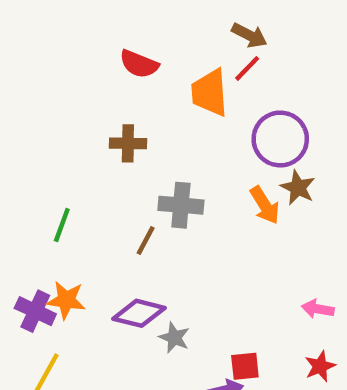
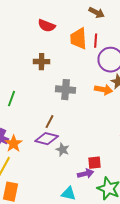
red line: (247, 68) -> (96, 41), moved, turned -40
orange arrow: (265, 205) -> (104, 90), turned -48
brown line: (146, 240) -> (50, 122), moved
orange star: (66, 300) -> (14, 144), moved, turned 30

